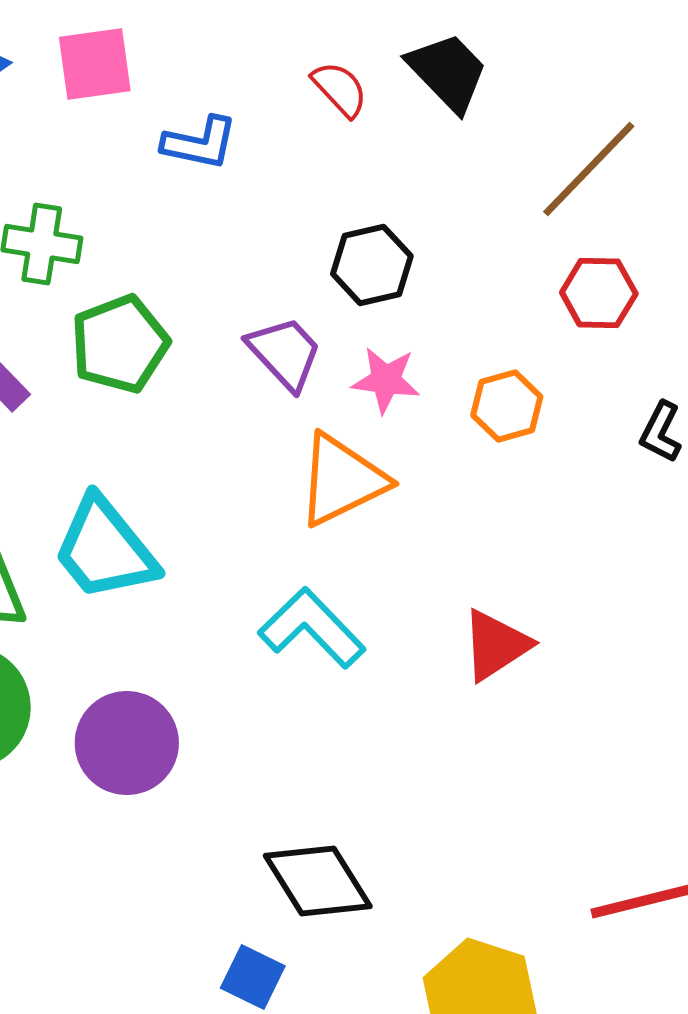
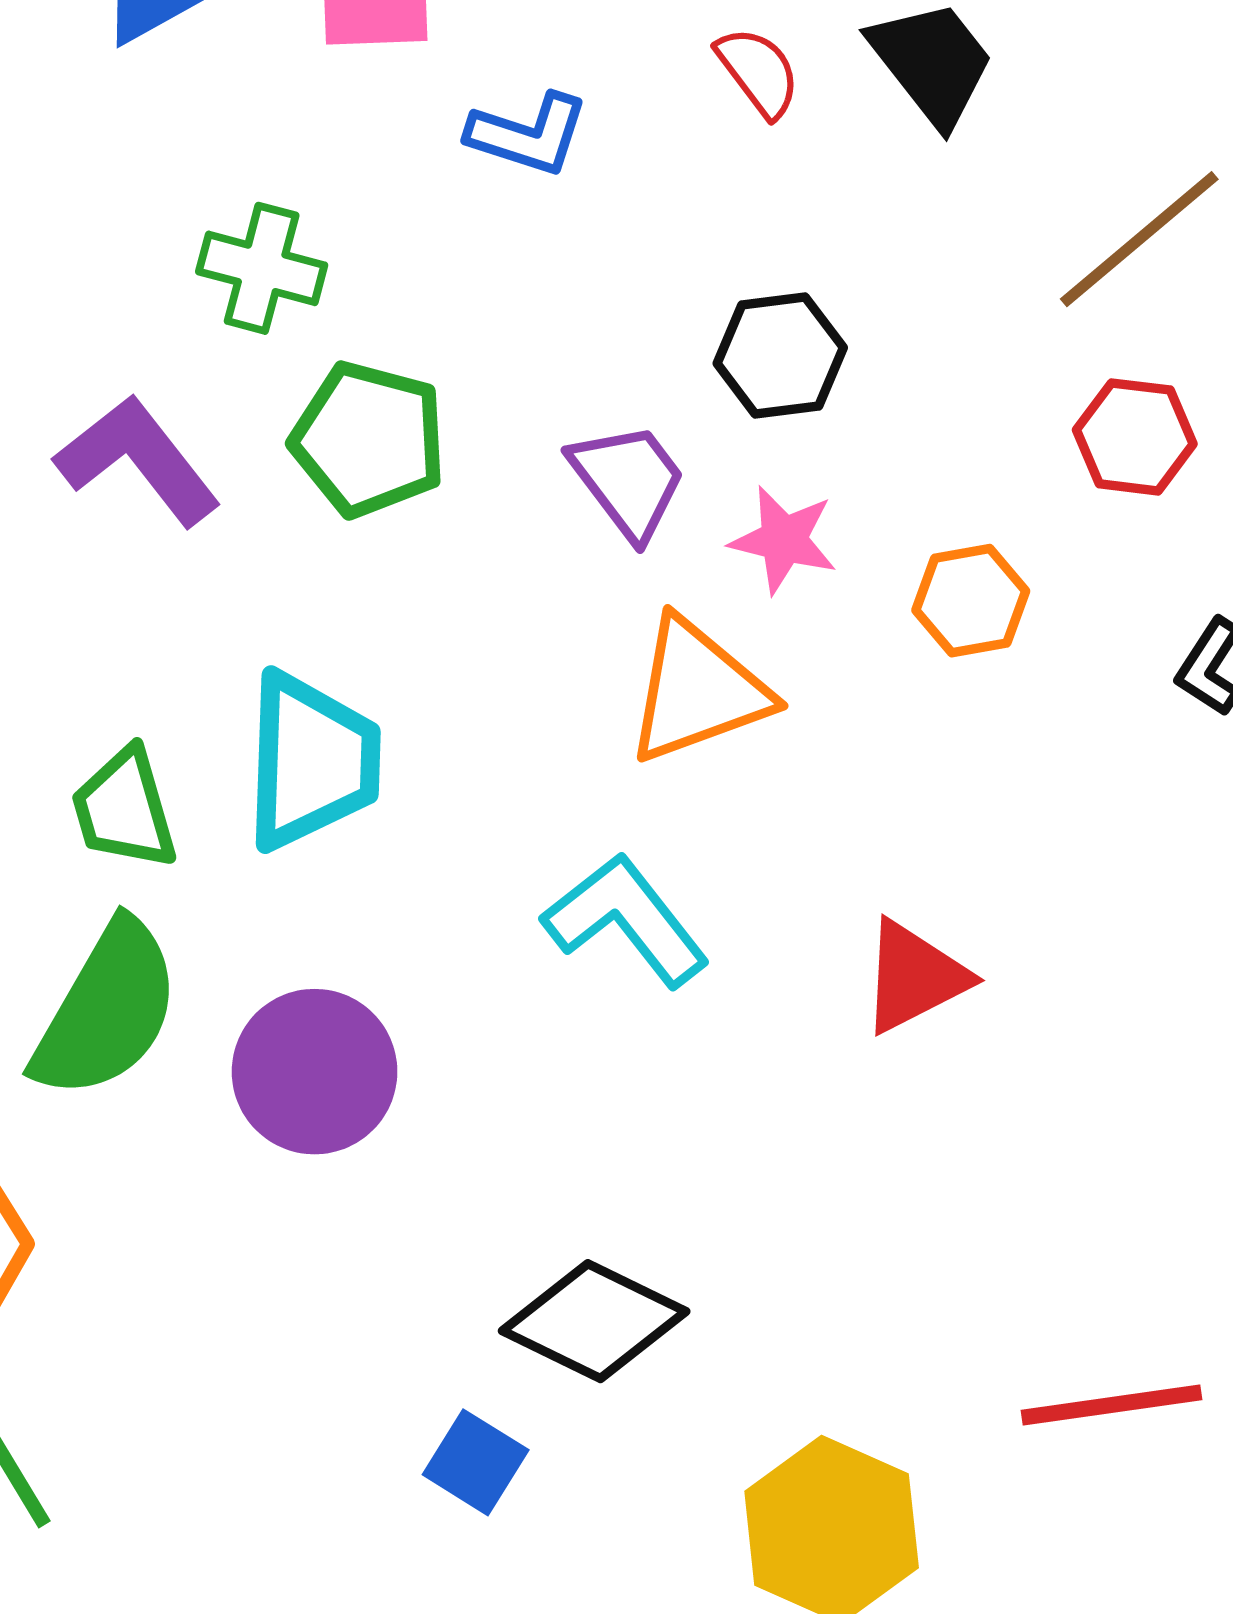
green pentagon: (120, 344) -> (369, 439), turned 30
cyan trapezoid: (105, 549) -> (311, 761), turned -145
black diamond: (318, 881) -> (594, 1321), turned -38

